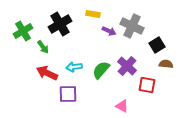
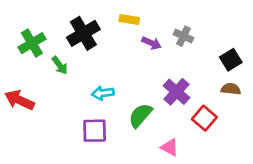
gray cross: (132, 26) -> (184, 36), size x0.6
black square: (157, 45) -> (231, 60), moved
green semicircle: (101, 70) -> (140, 115), moved
red arrow: (47, 73) -> (19, 100), moved
red square: (147, 85) -> (204, 118), turned 30

